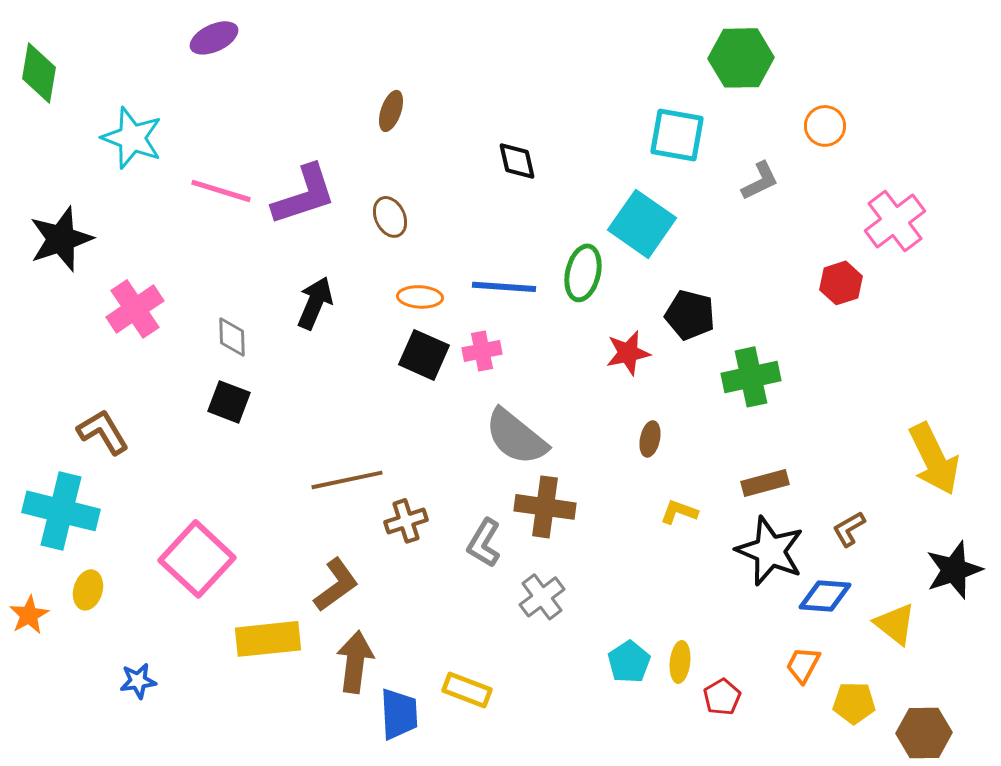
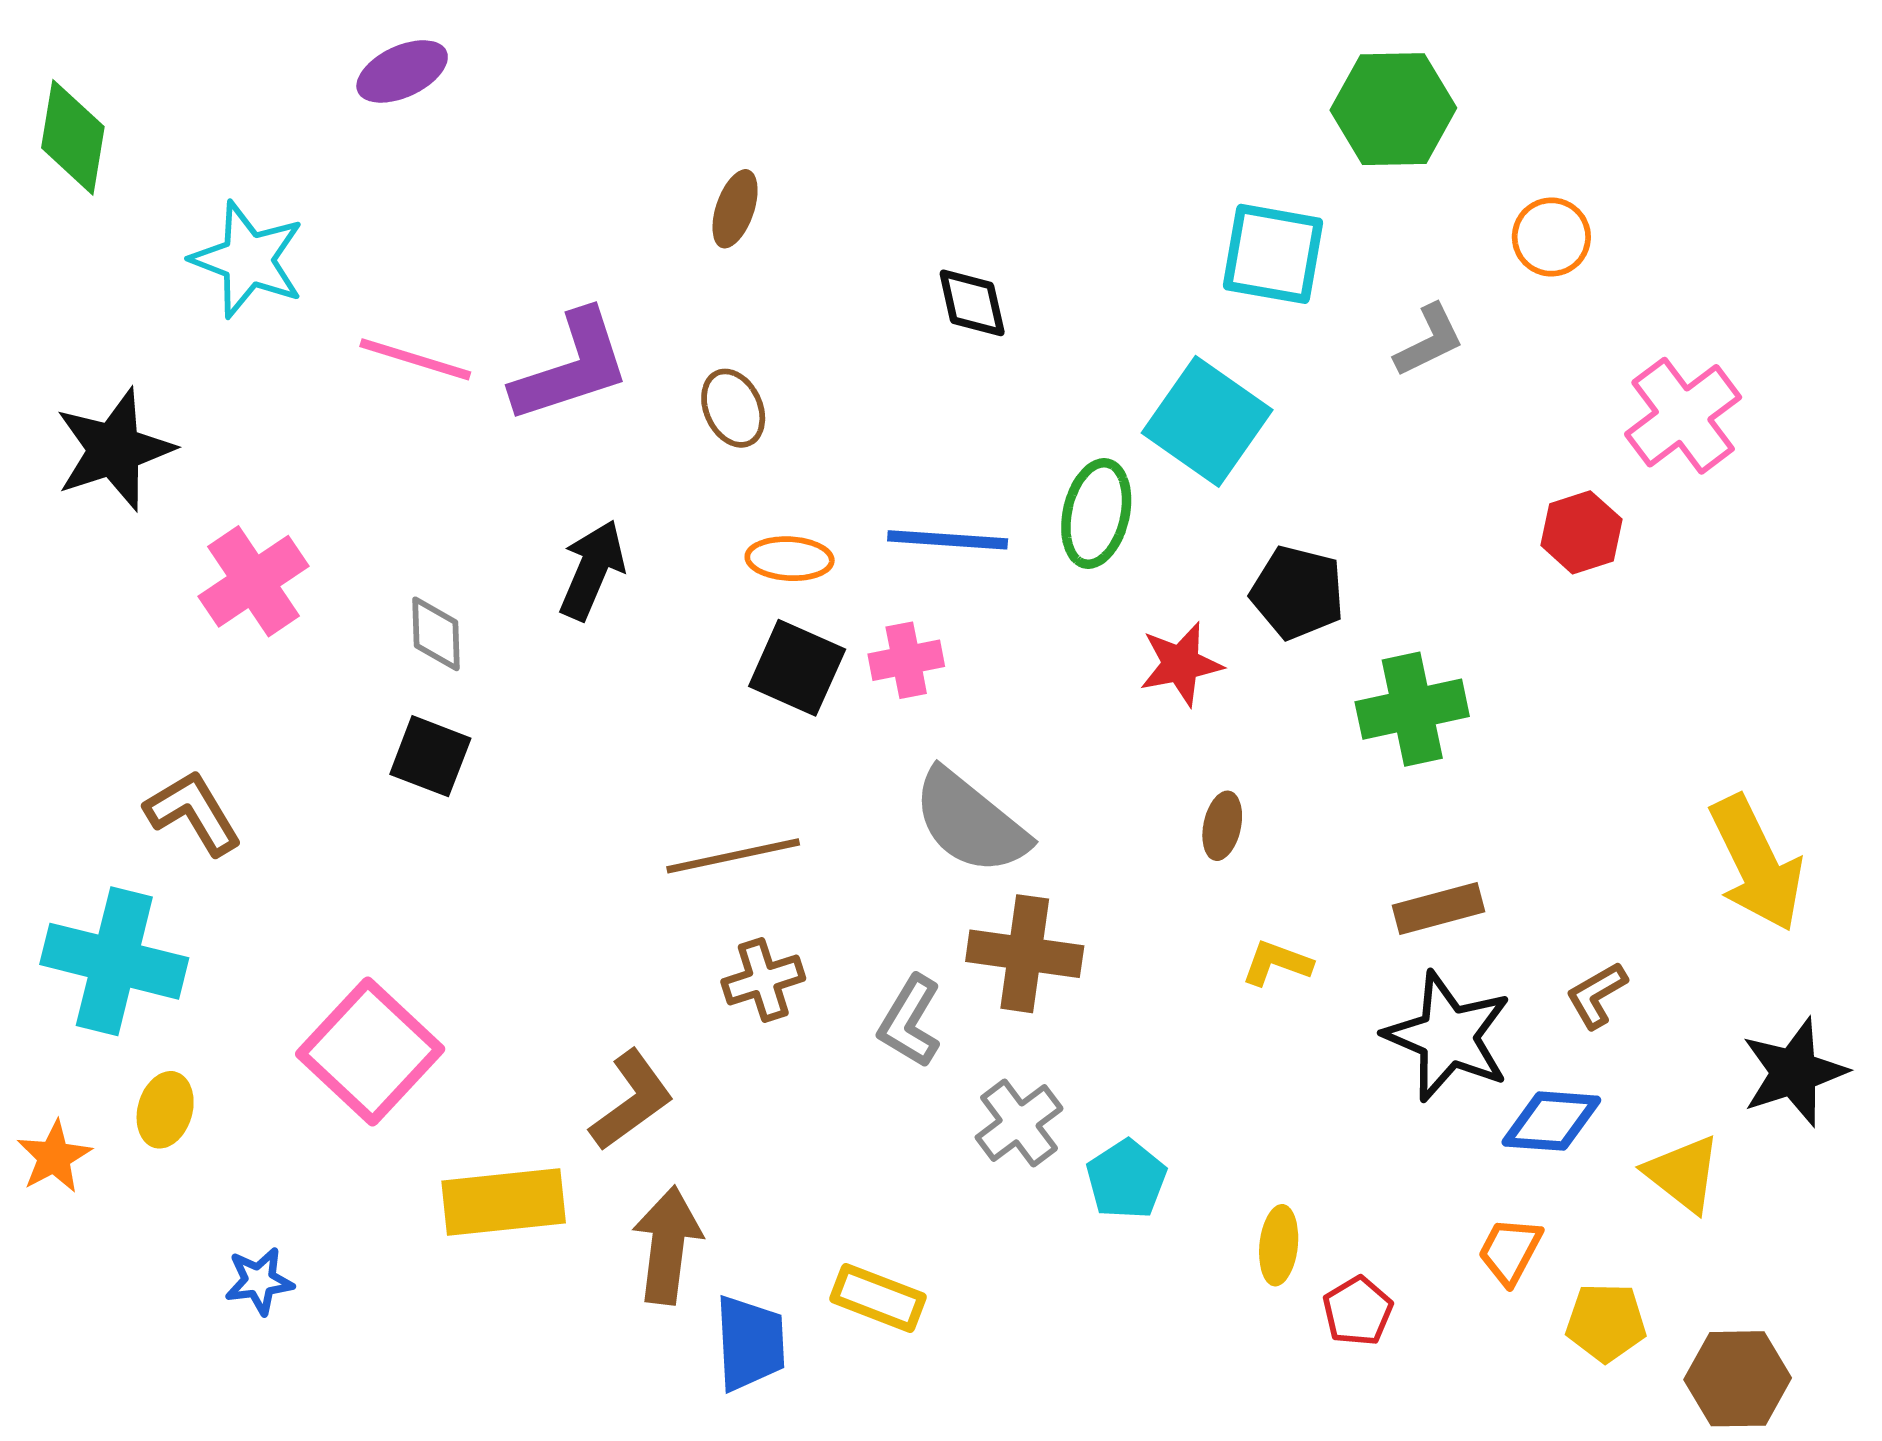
brown line: (347, 480) -> (733, 856), moved
cyan pentagon: (629, 662) -> (1126, 1179), moved

